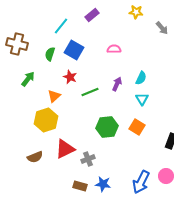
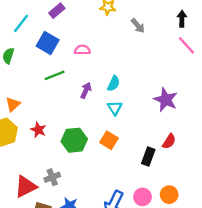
blue square: (74, 50) -> (48, 43), moved
red star: (70, 77) -> (38, 130), moved
green line: (90, 92) -> (55, 75), moved
red triangle: (65, 149) -> (26, 186), moved

